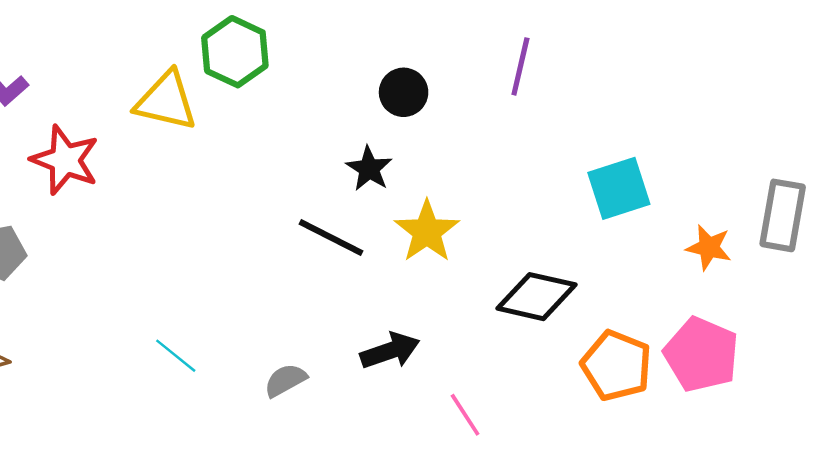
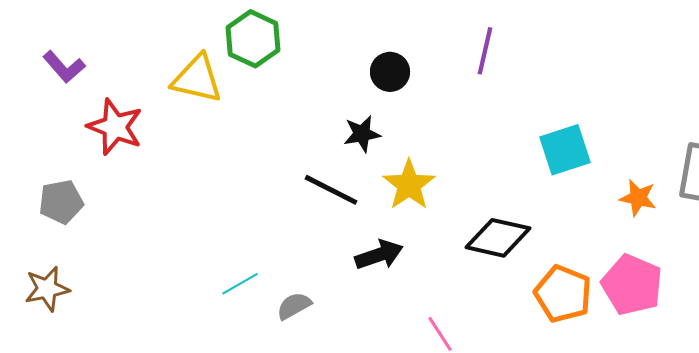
black star: (369, 169) -> (362, 134), turned 30
black arrow: (390, 351) -> (379, 255), moved
cyan line: (176, 356) -> (240, 284), moved, turned -69

